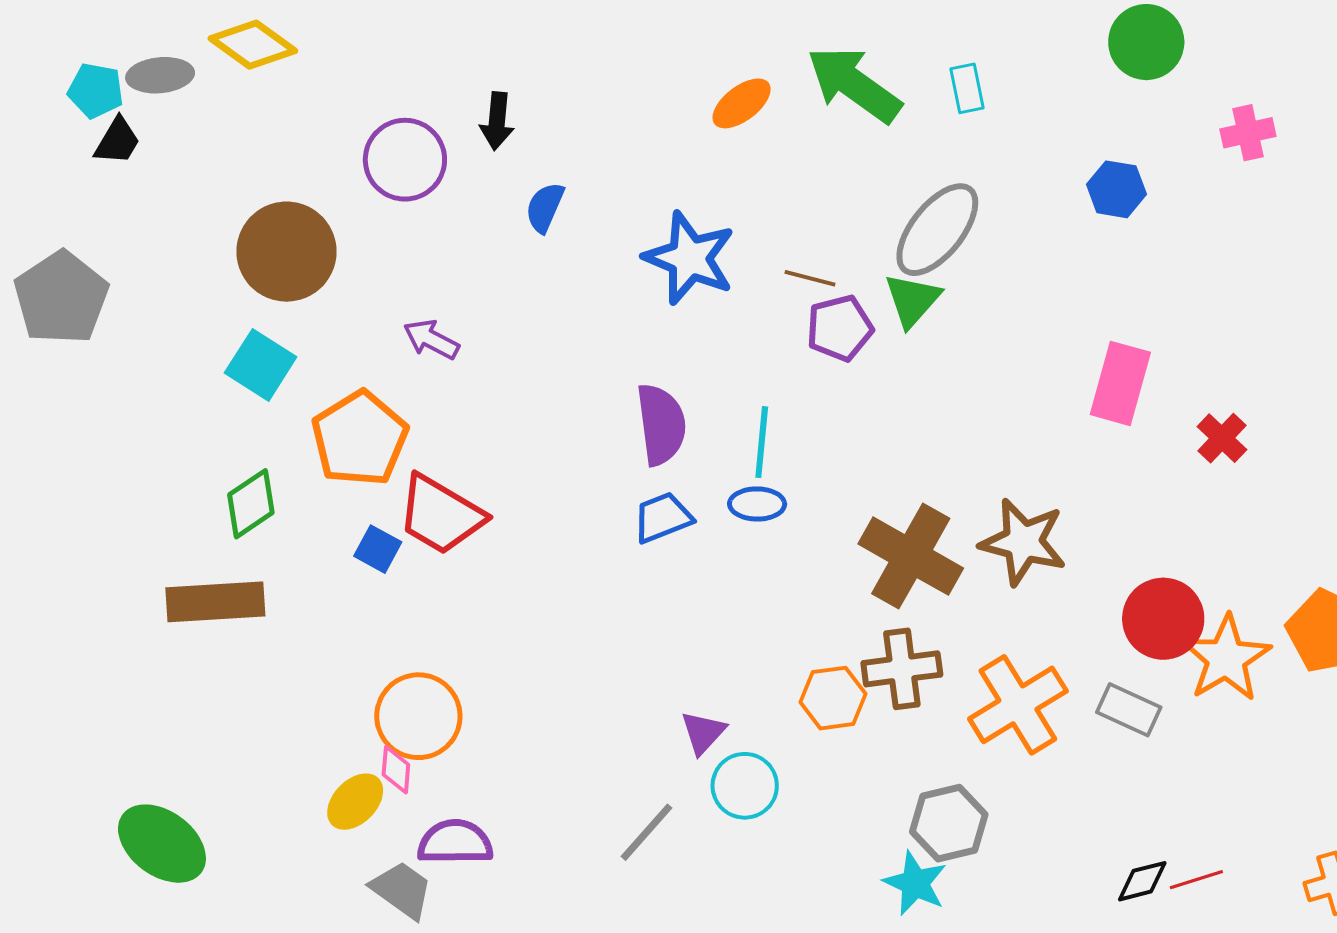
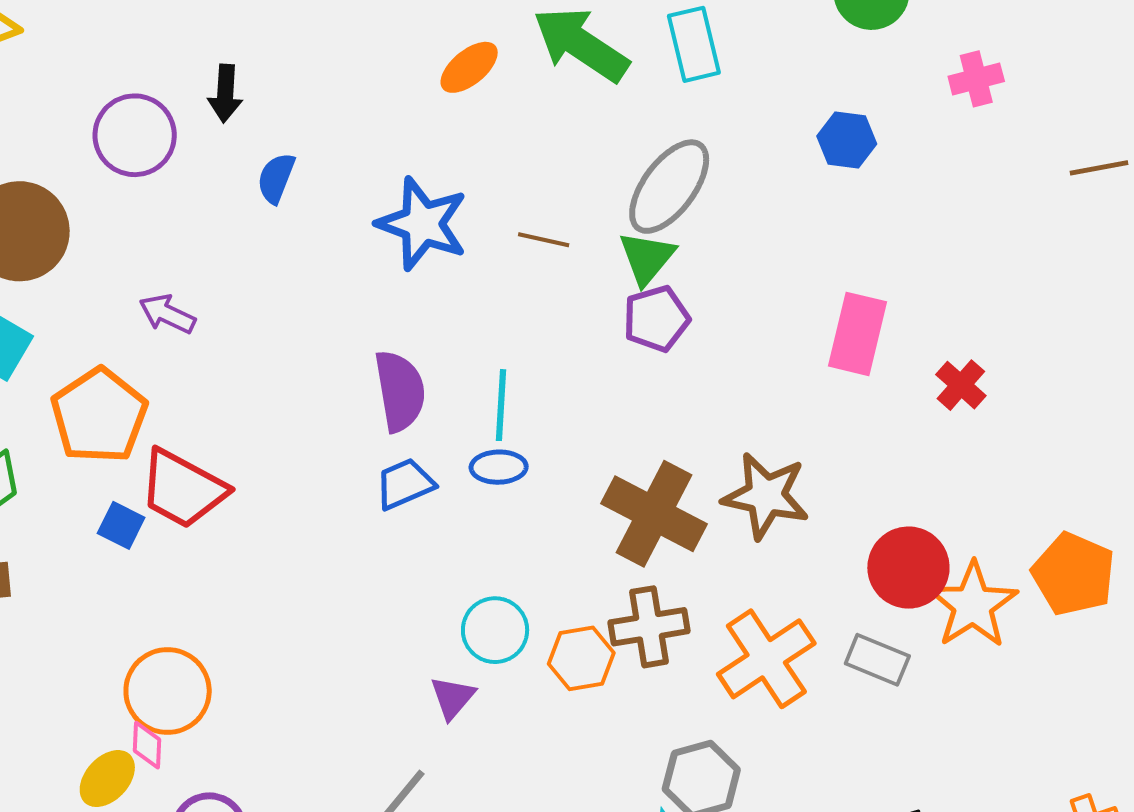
cyan rectangle: (967, 88) -> (694, 44), size x1.5
purple pentagon: (840, 328) -> (656, 319), moved
cyan circle: (745, 786) -> (495, 630), moved

